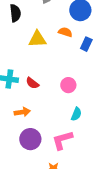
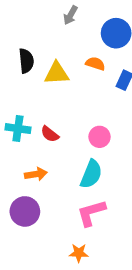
black semicircle: (15, 13) -> (26, 61), moved
cyan semicircle: (76, 114) -> (91, 174), moved, size x1.5
purple circle: (30, 139) -> (25, 211), moved

